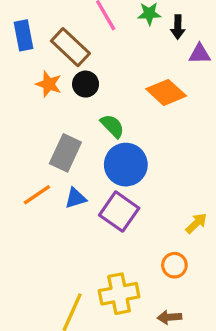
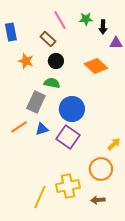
brown rectangle: (70, 47) -> (48, 39), moved, size x0.7
black circle: (86, 84) -> (56, 61), moved
green semicircle: (112, 126) -> (52, 83), moved, turned -35
orange circle: (174, 265) -> (101, 169), size x1.5

